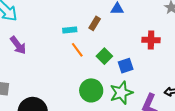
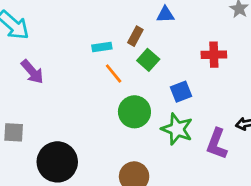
green square: (104, 56) -> (148, 60), moved
green circle: (91, 90) -> (134, 112), moved
green star: (121, 93) -> (177, 129), turned -30

